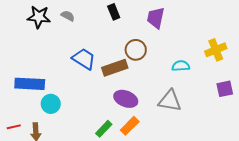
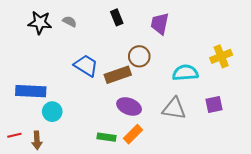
cyan semicircle: (181, 66) -> (185, 73), size x1.4
purple square: (225, 89) -> (214, 104), moved
green rectangle: (104, 129) -> (106, 137), turned 54

